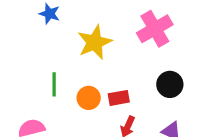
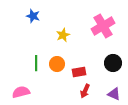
yellow star: (95, 42) -> (63, 35), size x0.6
orange circle: (89, 98) -> (57, 64), moved

